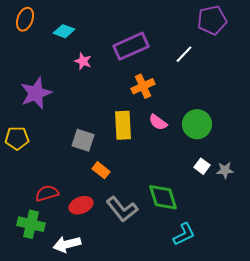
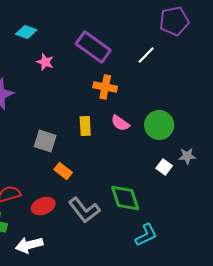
purple rectangle: (131, 46) -> (93, 47), turned 60
orange cross: (143, 86) -> (105, 87), turned 35
yellow rectangle: (123, 125) -> (85, 126), size x0.7
gray star: (225, 170) -> (187, 156), moved

